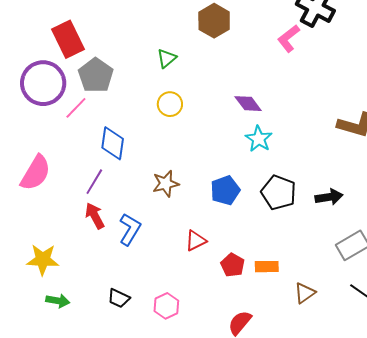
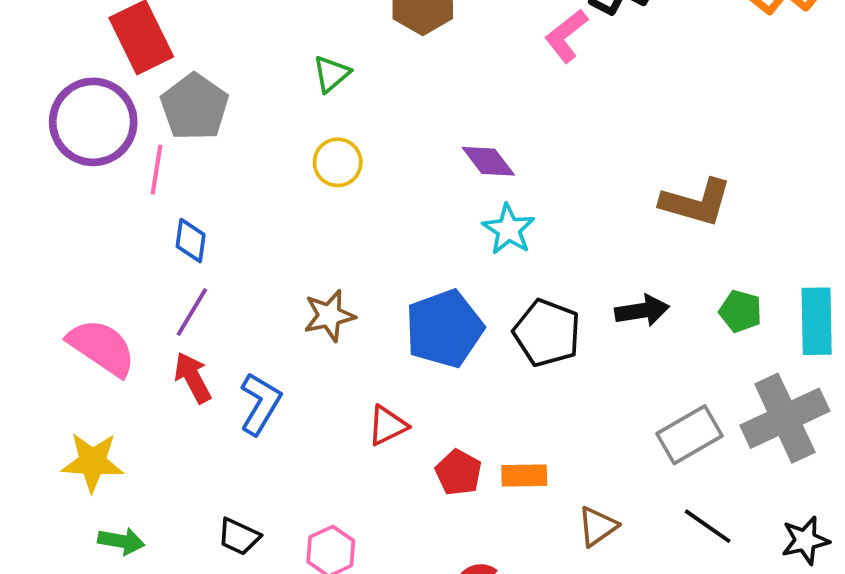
pink line: (76, 108) -> (157, 170), turned -35
blue diamond: (113, 143) -> (191, 241), moved, size x0.7
pink semicircle: (36, 173) -> (102, 347), moved, turned -87
blue pentagon: (225, 190) -> (444, 329), size x1.4
black arrow: (329, 197) -> (642, 311), moved

